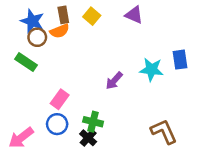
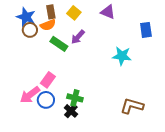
blue rectangle: (180, 60) -> (146, 30), moved
green rectangle: (26, 62) -> (59, 44), moved
purple arrow: (114, 81) -> (78, 37), moved
brown L-shape: (164, 132) -> (132, 106), turned -50
pink arrow: (21, 138) -> (30, 95), moved

